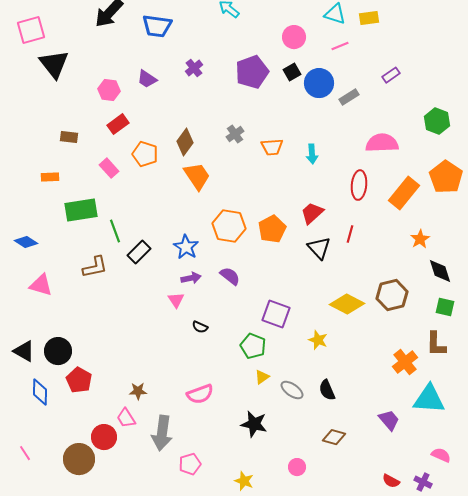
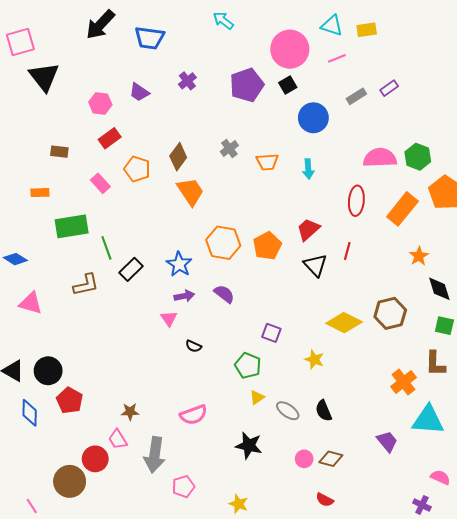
pink circle: (294, 37) -> (290, 49), size x1.6
blue circle: (319, 83) -> (313, 118), moved
gray rectangle: (349, 97) -> (356, 96), moved
green hexagon: (437, 121) -> (418, 157), moved
purple square: (276, 314) -> (271, 333), size x0.7
pink line: (25, 453) -> (32, 506), moved
pink circle: (297, 467) -> (304, 459), moved
red semicircle: (391, 481) -> (325, 500), moved

